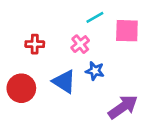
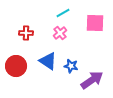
cyan line: (95, 17) -> (63, 13), moved
blue star: (95, 71) -> (71, 66), moved

